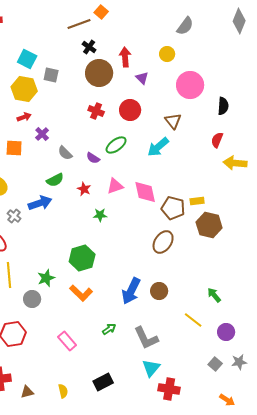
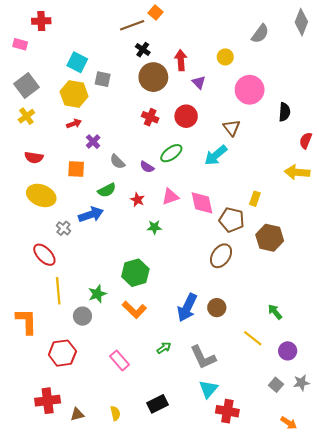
gray semicircle: (185, 26) -> (260, 34), moved
red semicircle: (217, 140) -> (306, 140), moved
orange square: (14, 148) -> (76, 169), moved
yellow rectangle: (197, 201) -> (255, 199), moved, turned -64

